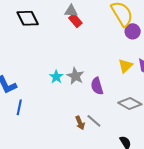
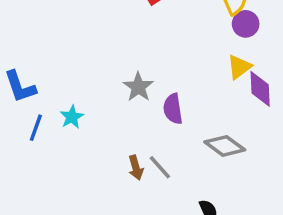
yellow triangle: (125, 66) -> (239, 67), moved
cyan star: (56, 77) -> (72, 117), moved

